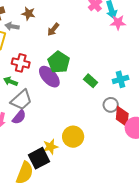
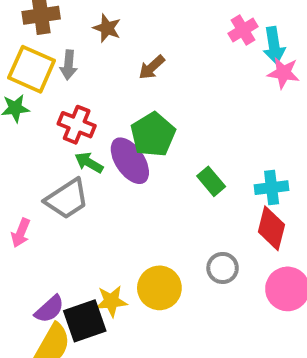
gray arrow: (12, 26) -> (69, 65), moved, turned -104
green arrow: (11, 81) -> (89, 163), moved
gray circle: (111, 105) -> (223, 268), moved
red diamond: (122, 116) -> (271, 228), moved
purple semicircle: (19, 117) -> (49, 309), moved

